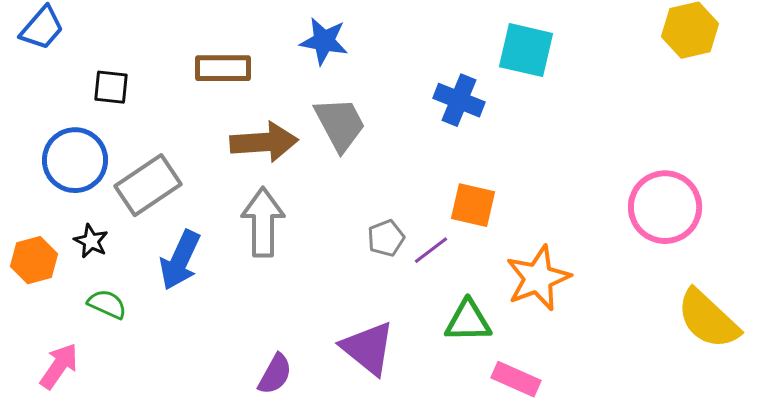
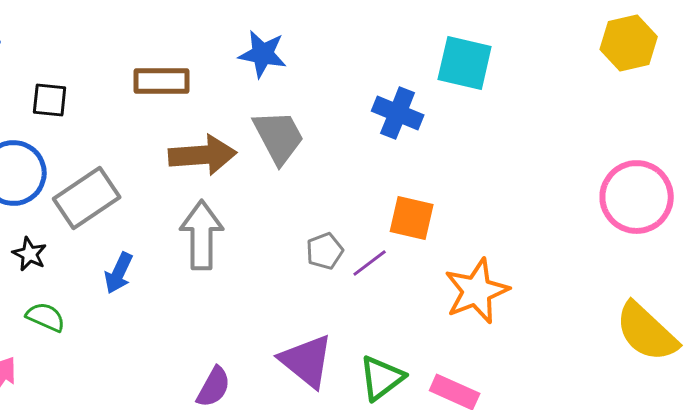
pink circle: (665, 207) -> (637, 197), moved
blue arrow: (180, 260) -> (119, 273), size x0.7
green triangle: (468, 321) -> (382, 378), moved, turned -36

